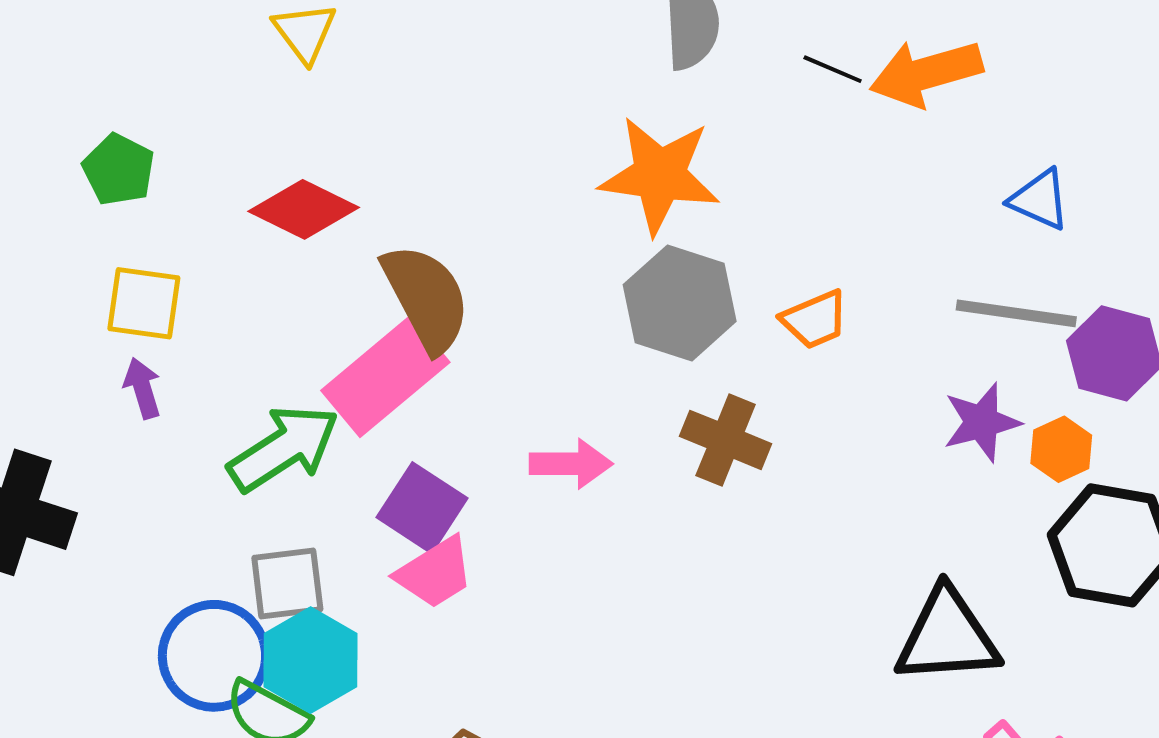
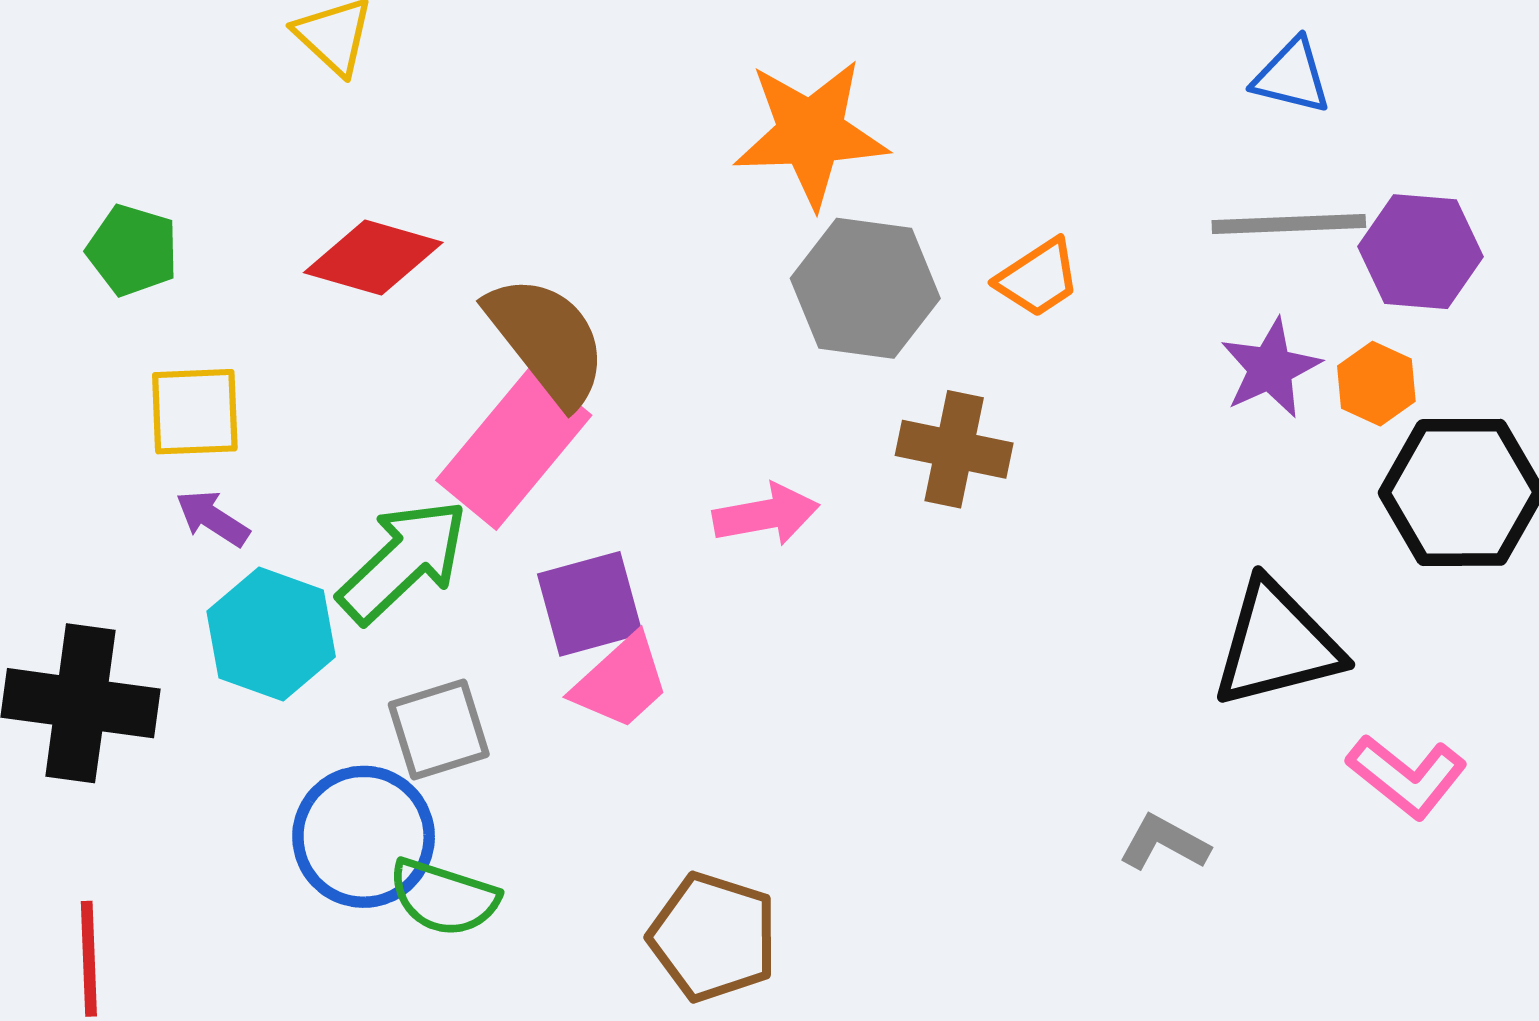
purple arrow: (142, 388) -> (212, 518), turned -30
purple square: (422, 508) -> (590, 604), turned -38
cyan hexagon: (311, 660) -> (271, 634), moved

